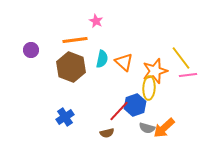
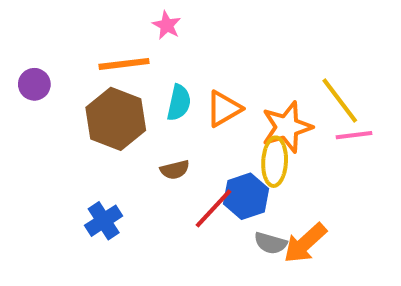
orange triangle: (124, 62) -> (224, 109), turned 48
brown semicircle: (107, 133) -> (175, 170), moved

